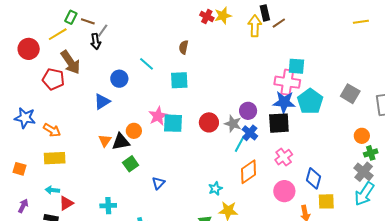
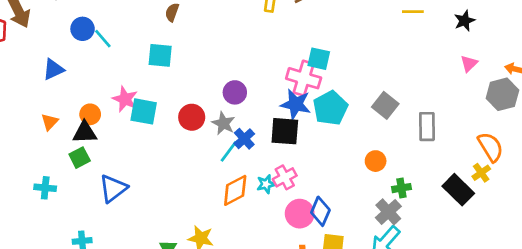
cyan line: (146, 64) -> (103, 39), moved
blue circle: (119, 79) -> (83, 29), moved
purple circle: (248, 111) -> (235, 92), moved
pink star: (158, 116) -> (125, 99), turned -30
orange circle: (362, 136) -> (376, 161), moved
black triangle: (121, 142) -> (85, 133), moved
blue triangle: (158, 183) -> (113, 188), size x1.6
cyan star: (215, 189) -> (266, 184), moved
pink circle: (284, 191) -> (300, 214), moved
cyan cross: (108, 206) -> (45, 188), moved

